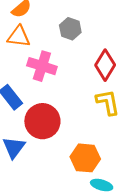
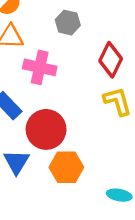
orange hexagon: (85, 158) -> (66, 167), moved

